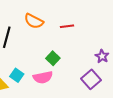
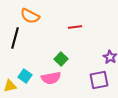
orange semicircle: (34, 21) -> (30, 16), moved
purple square: (91, 79) -> (99, 80), turned 30

